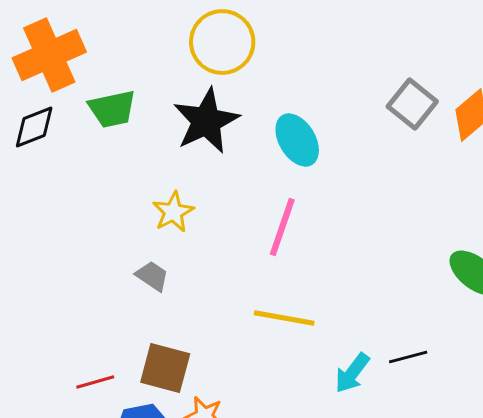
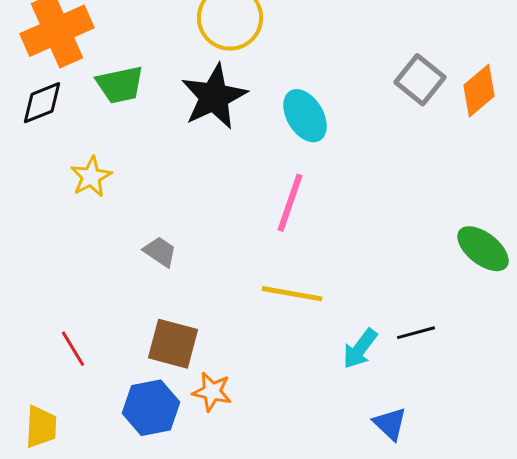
yellow star: (173, 212) -> (91, 177), moved
red line: (95, 382) -> (73, 349), moved, turned 75

